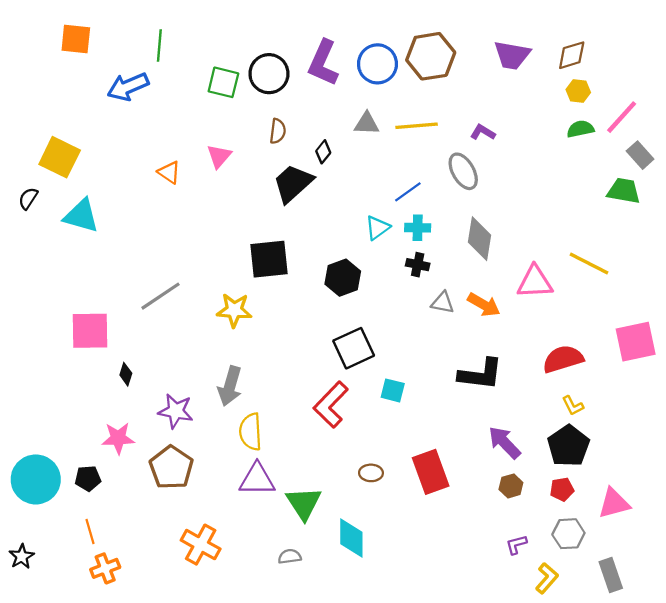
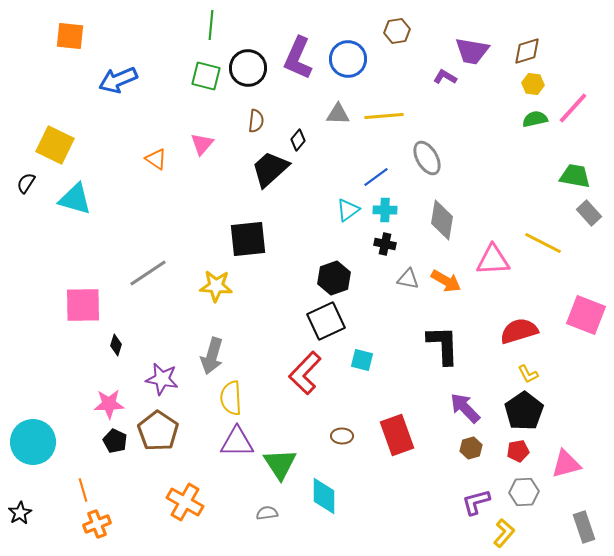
green line: (159, 45) -> (211, 25), moved
brown hexagon: (431, 56) -> (397, 31), moved, size x0.6
purple L-shape: (483, 132) -> (445, 77), moved
gray rectangle: (640, 155) -> (589, 213), moved
black hexagon: (343, 278) -> (334, 278), moved
pink square: (636, 342) -> (586, 315), turned 33
black L-shape: (481, 374) -> (443, 345), turned -99
black pentagon: (88, 478) -> (115, 441), moved, turned 30
purple L-shape: (516, 545) -> (476, 502), size x1.4
gray rectangle: (611, 575) -> (584, 527), moved

